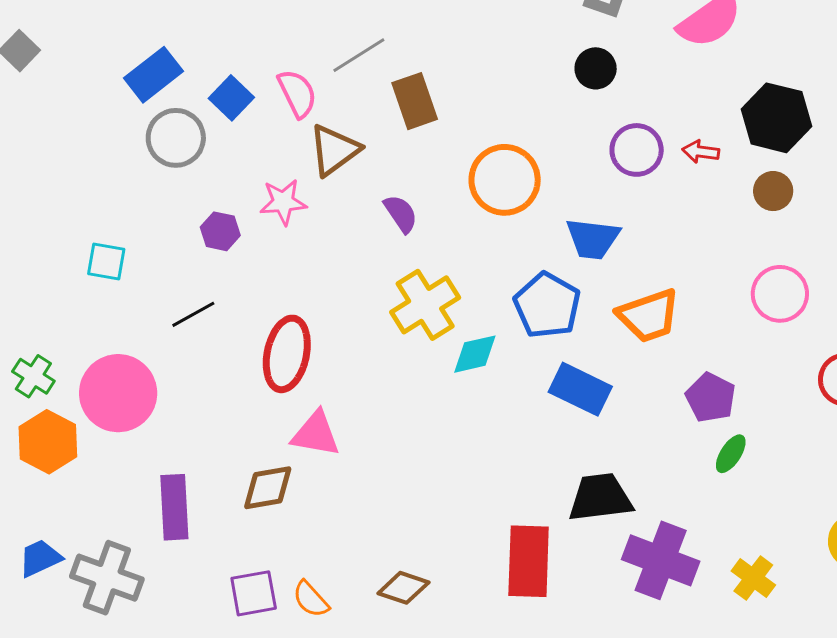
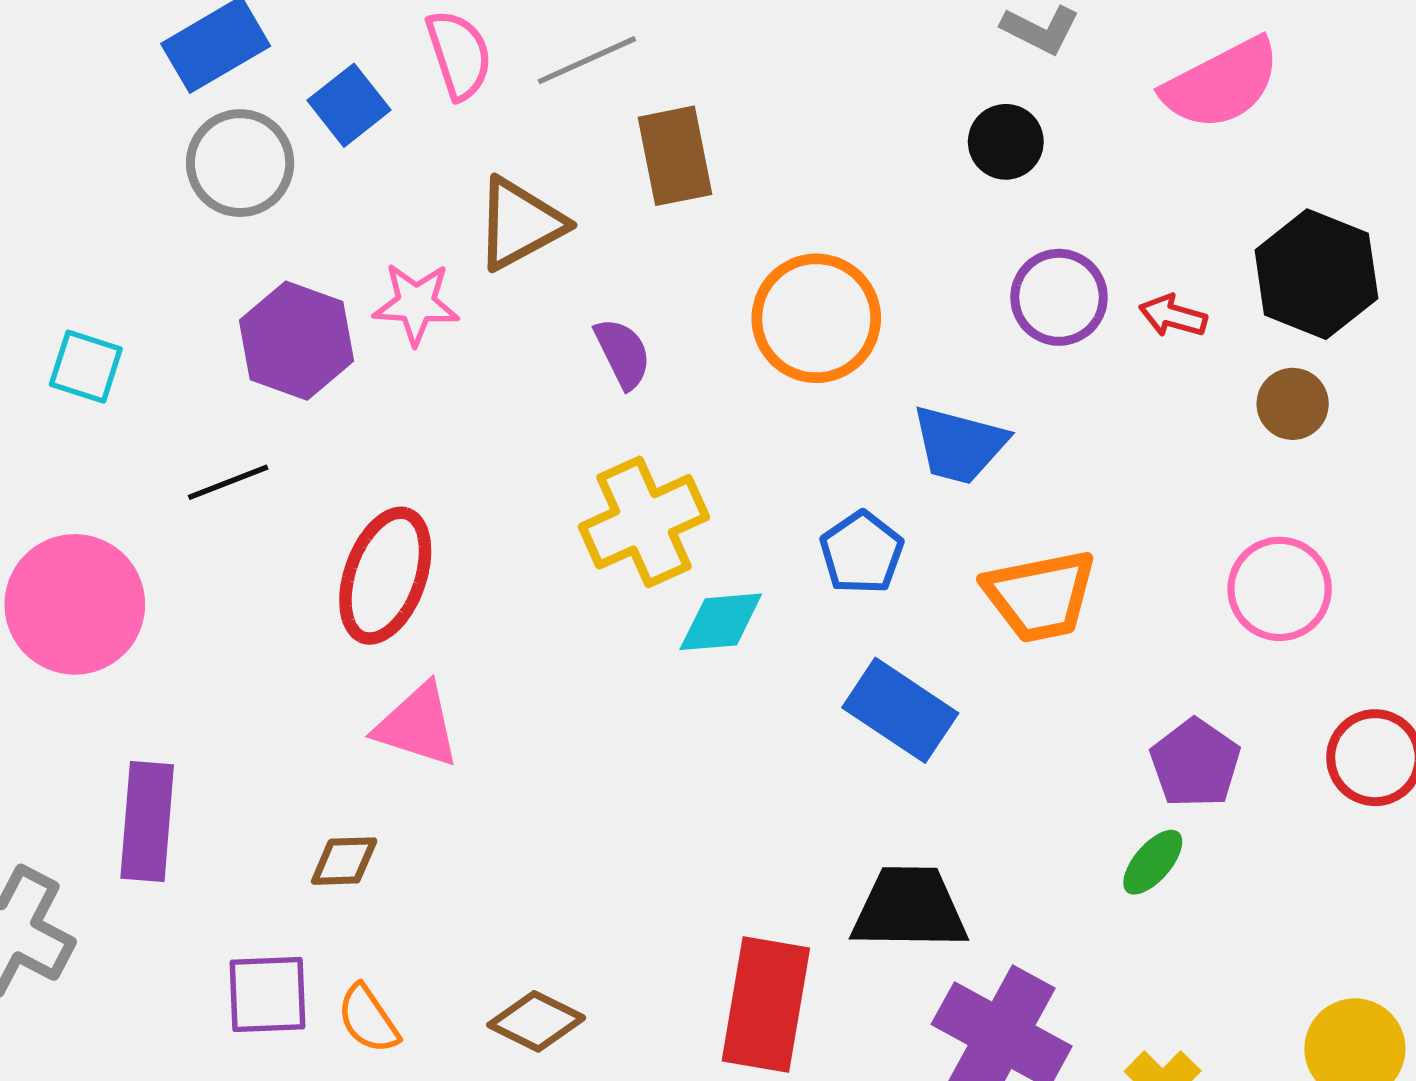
pink semicircle: (297, 93) -> (459, 55), moved
purple hexagon: (220, 231) -> (297, 341), size x1.6
blue pentagon: (547, 305) -> (862, 553), size x0.7
purple pentagon: (711, 397) -> (1195, 763), moved
brown diamond: (268, 488) -> (344, 861), moved, size x0.7

